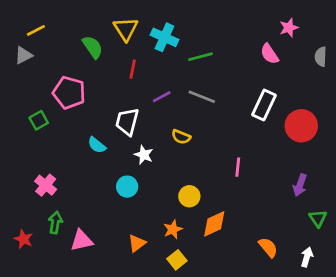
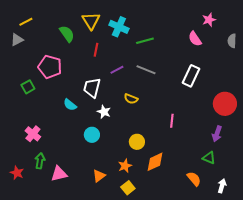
red circle: (301, 126) -> (225, 104), moved
green triangle: (318, 218) -> (209, 158), moved, turned -32

